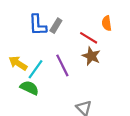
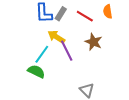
red line: (89, 38) -> (85, 16), moved
yellow arrow: (18, 63) -> (56, 37), moved

